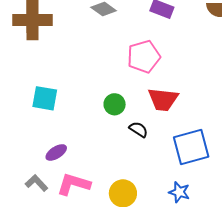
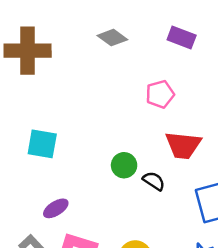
pink pentagon: (144, 57) -> (160, 94), size x0.7
green circle: (115, 104) -> (124, 165), moved

